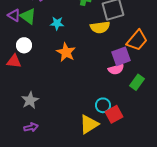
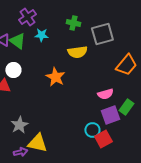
cyan star: (57, 23) -> (41, 35), moved
yellow semicircle: (100, 27) -> (77, 52), moved
purple square: (121, 56) -> (110, 115), moved
yellow triangle: (89, 124) -> (37, 143), moved, turned 45

